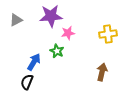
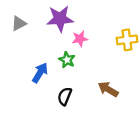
brown arrow: (102, 72) -> (108, 89), moved, turned -72
black semicircle: (27, 82) -> (65, 96), moved

